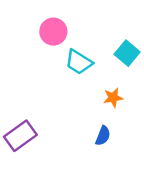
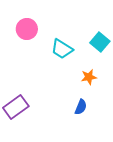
pink circle: (53, 32) -> (27, 29), moved

